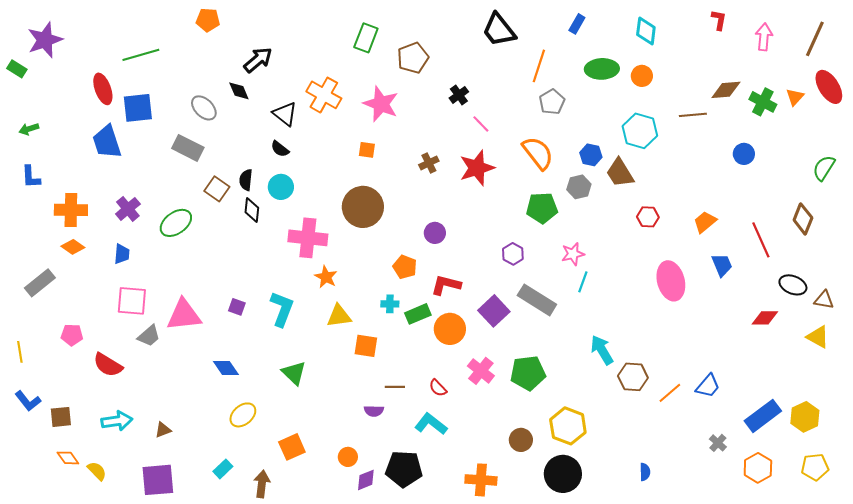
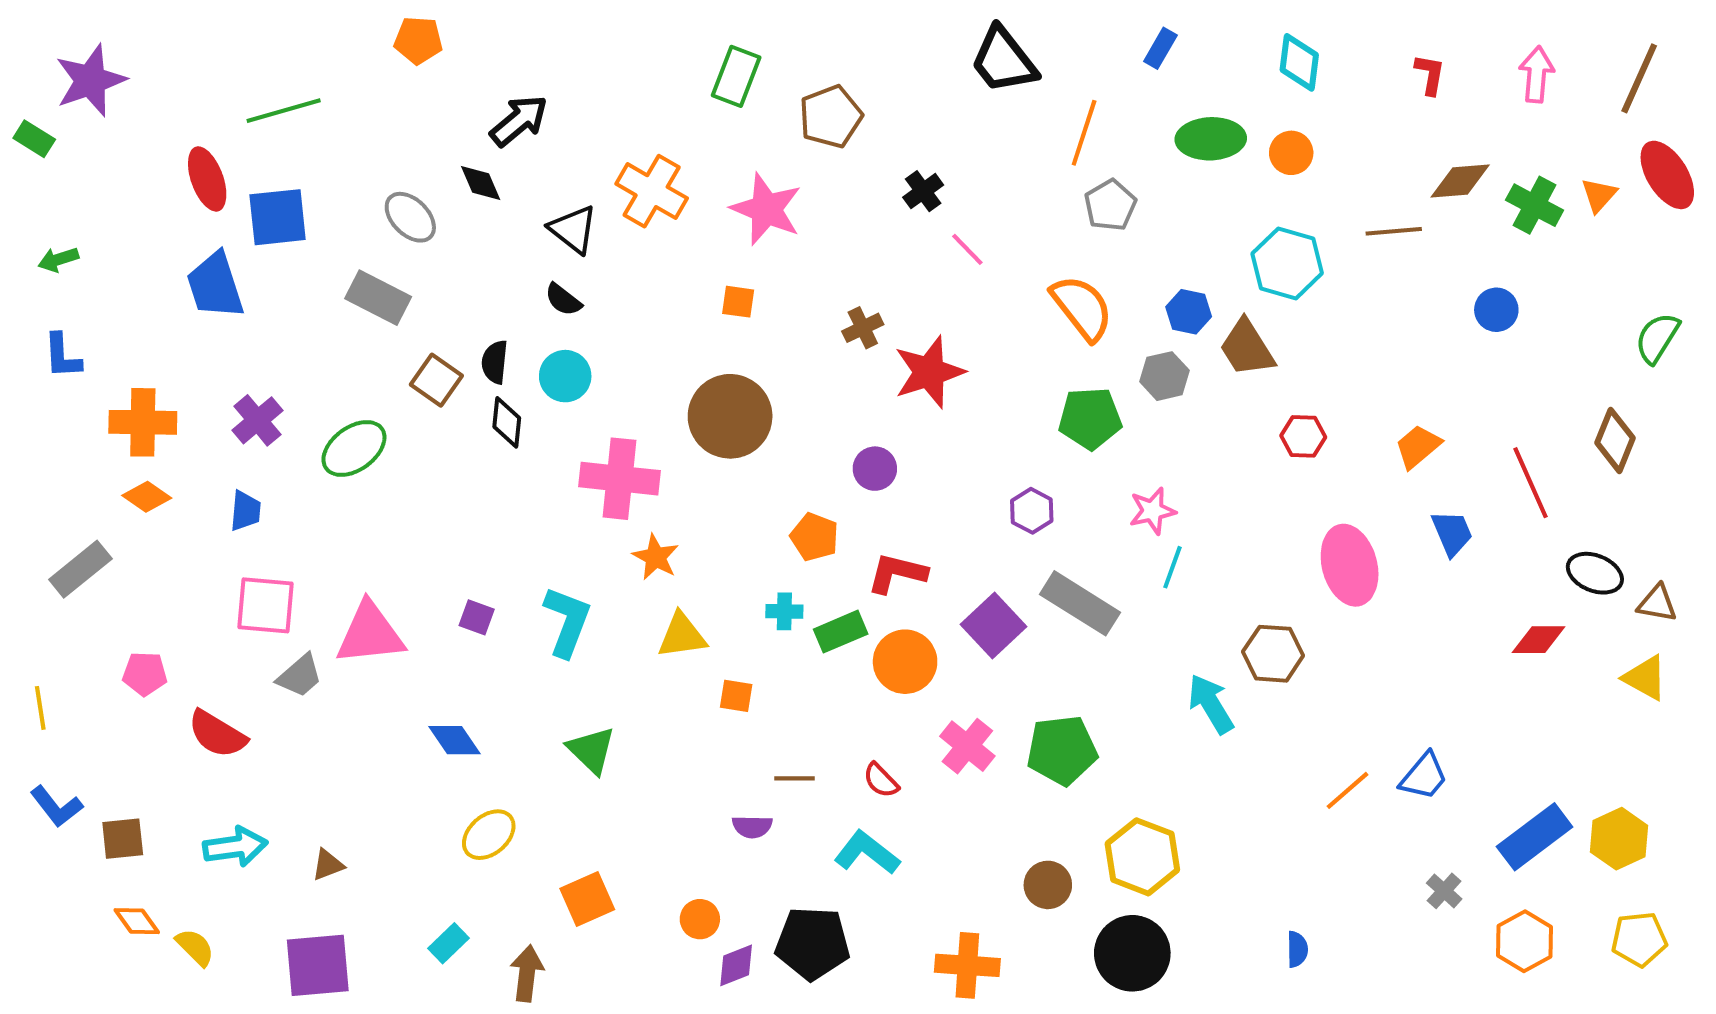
red L-shape: (719, 20) -> (1430, 74), moved
red star: (477, 168) -> (929, 372), moved
orange square: (366, 346) -> (736, 696), size x0.7
brown hexagon: (633, 377) -> (1273, 654), moved

